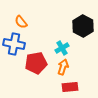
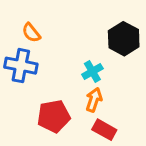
red pentagon: (36, 63) -> (54, 116), moved
red rectangle: (70, 87) -> (104, 130), turned 35

